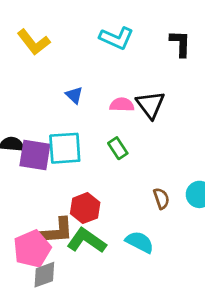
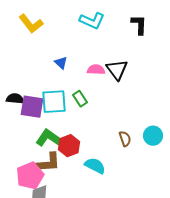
green rectangle: (118, 148) -> (80, 99), moved
green L-shape: (87, 241) -> (50, 139), moved
cyan semicircle: (140, 242) -> (95, 166), moved

